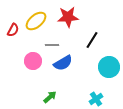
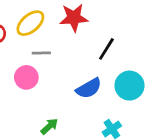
gray line: (52, 45) -> (41, 53), moved
blue semicircle: (63, 63) -> (89, 88), moved

